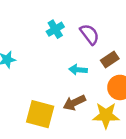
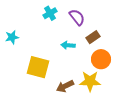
brown arrow: (74, 103) -> (65, 86), moved
yellow square: (40, 114) -> (38, 67), moved

